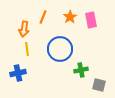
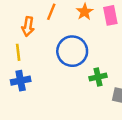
yellow line: (27, 49) -> (18, 52), moved

